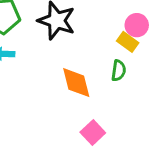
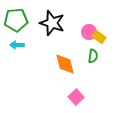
pink circle: (137, 25) -> (89, 32), moved

